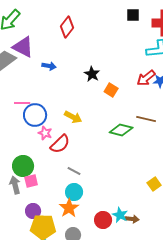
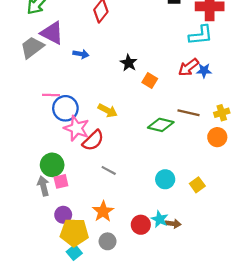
pink star: (45, 133) -> (76, 128), size x1.6
cyan circle: (74, 192) -> (165, 179), moved

